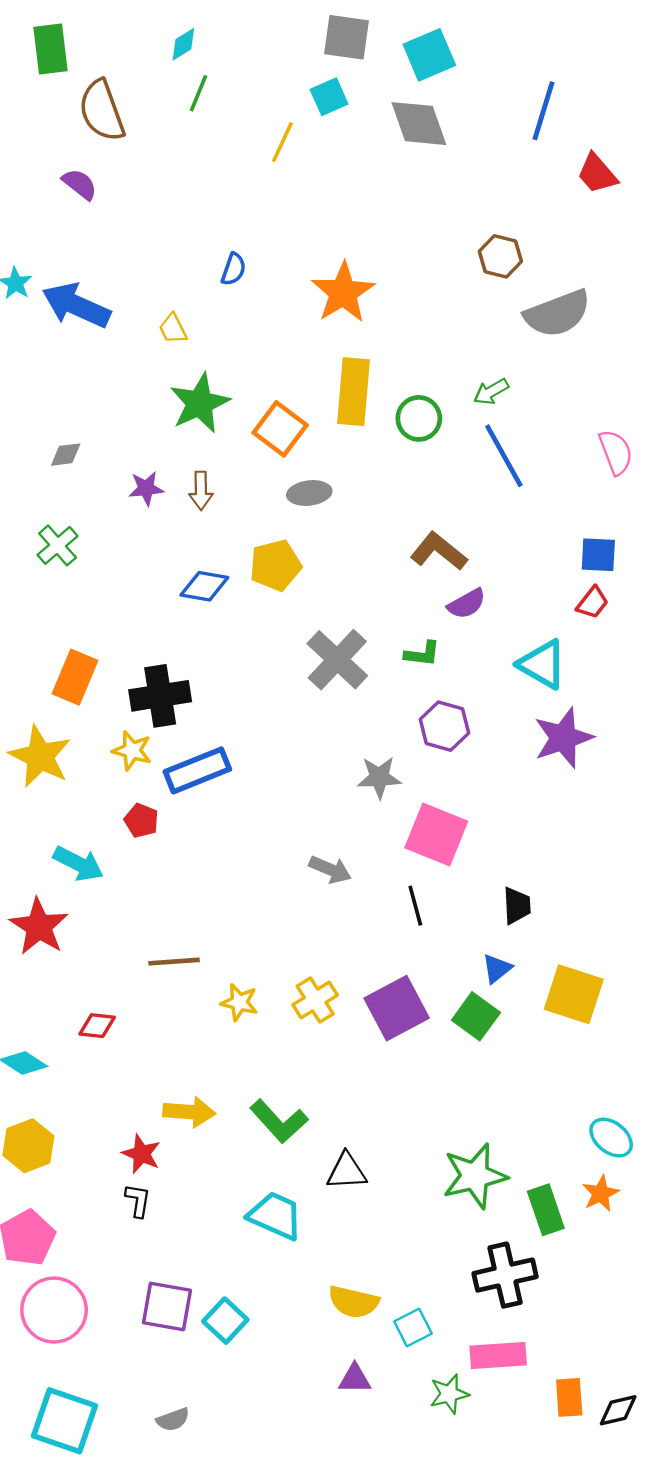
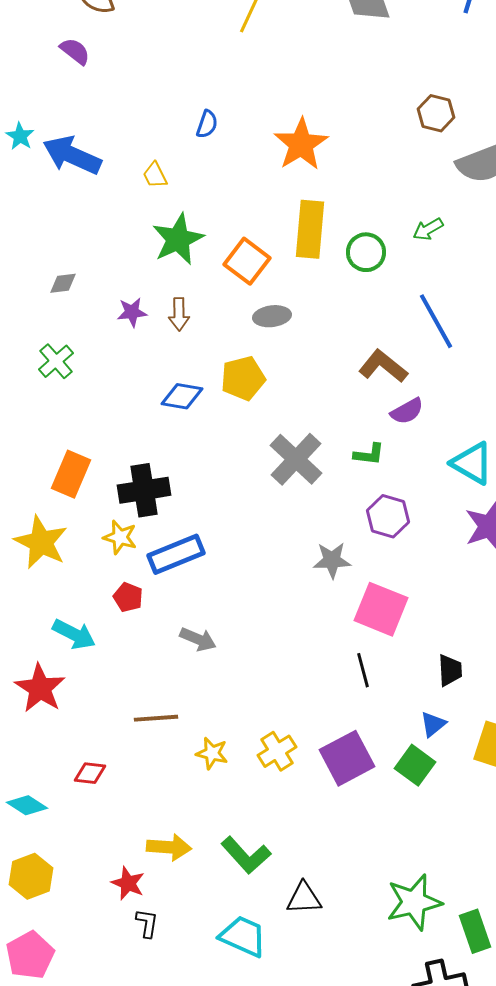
blue line: (504, 456) -> (436, 321), moved
gray arrow: (330, 869) -> (198, 639), moved
black L-shape: (138, 1200) -> (147, 923), moved

